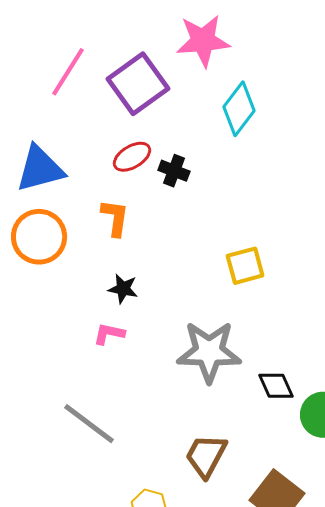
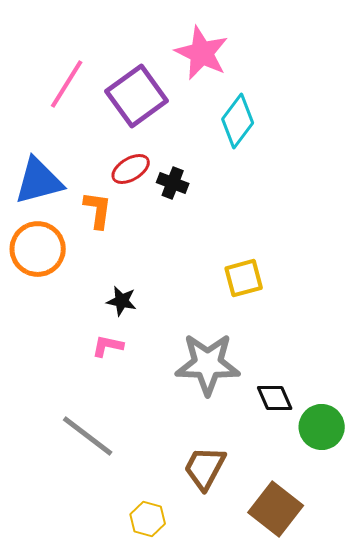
pink star: (203, 41) -> (202, 53), turned 30
orange L-shape: (115, 218) -> (98, 210), moved

